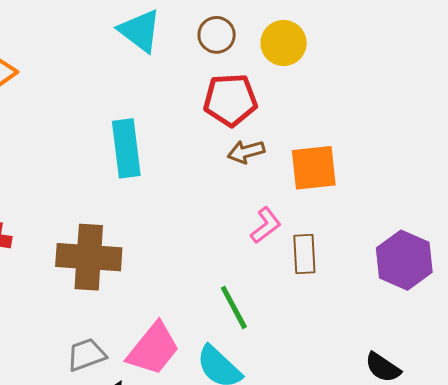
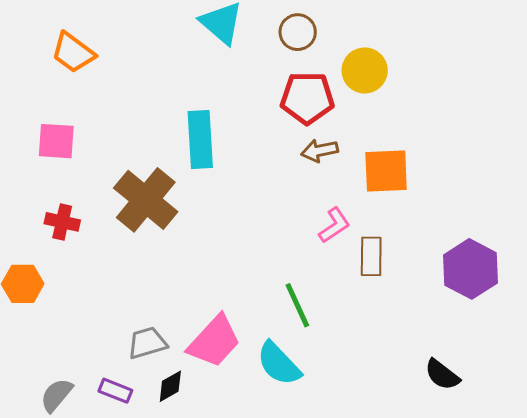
yellow circle: (284, 43) -> (365, 70), moved
brown cross: (89, 257) -> (146, 200), moved, turned 32

